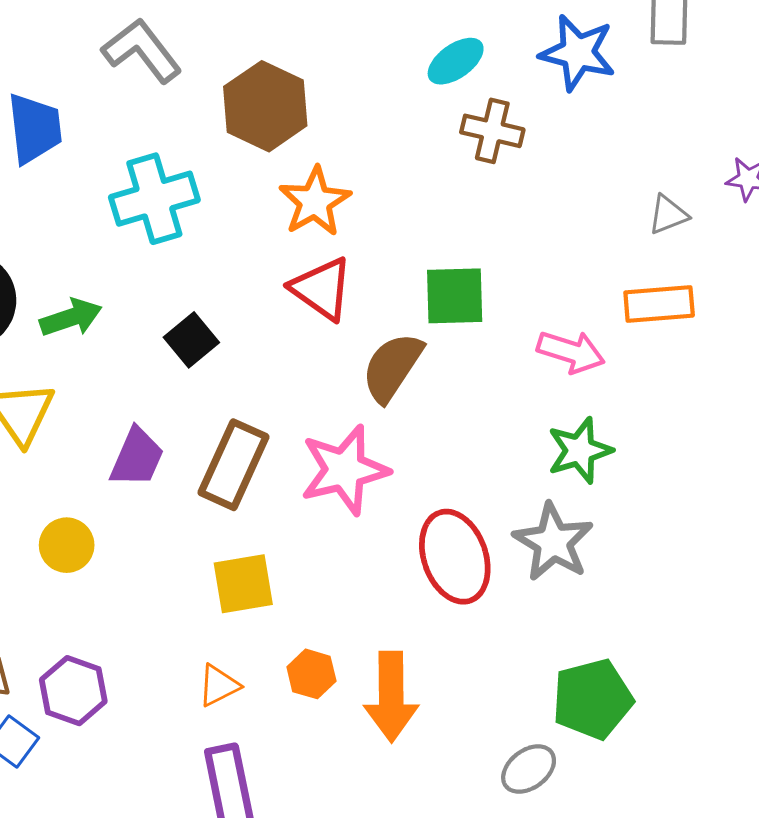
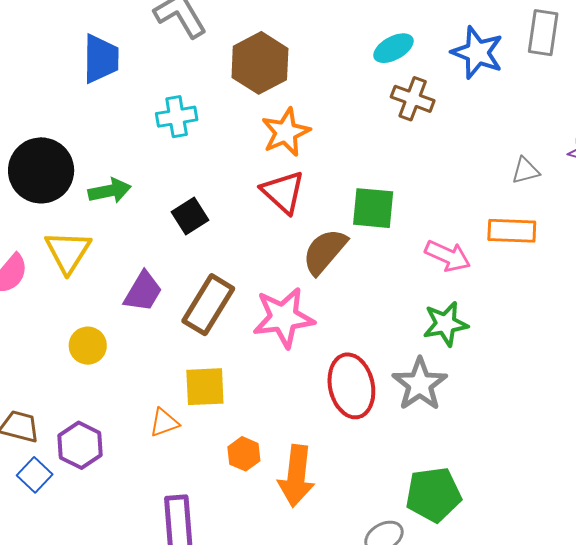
cyan cross: (154, 199) -> (177, 117), size x0.7
orange triangle: (219, 685) -> (164, 423), moved

